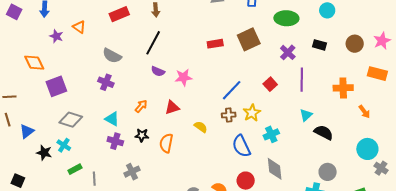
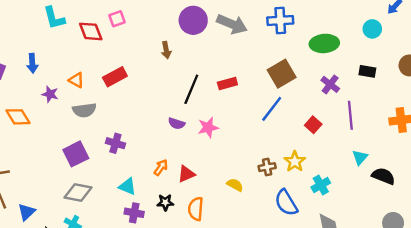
red rectangle: (119, 14) -> (115, 77), moved
black line: (153, 43) -> (191, 89), moved
red rectangle: (215, 44) -> (227, 83), moved
gray semicircle: (112, 56) -> (84, 110), moved, turned -30
orange diamond: (34, 63) -> (18, 117), moved
purple square: (56, 86) -> (76, 154), moved
blue line: (232, 90) -> (272, 109), moved
red triangle: (172, 108) -> (186, 174), moved

